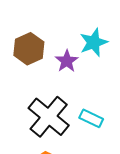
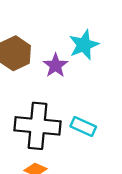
black cross: (49, 117) -> (37, 126), turned -33

